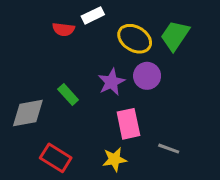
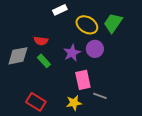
red semicircle: (63, 29) -> (41, 41), moved
gray diamond: (28, 113) -> (18, 56), moved
gray line: (169, 149) -> (100, 96), moved

